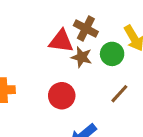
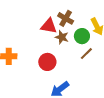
brown line: (119, 94) -> (86, 54), moved

